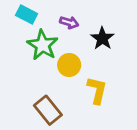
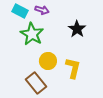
purple arrow: (69, 22) -> (42, 10), moved
yellow circle: (69, 65) -> (48, 61), moved

